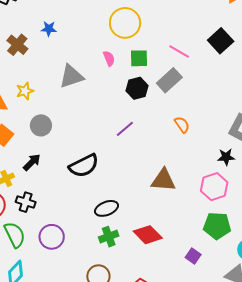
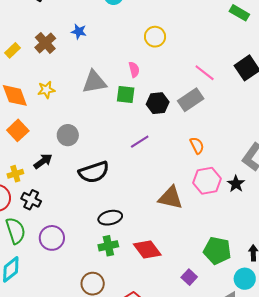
yellow circle: (125, 23) -> (155, 37), size x0.7
green square: (139, 58) -> (126, 94), moved
gray circle: (41, 125) -> (68, 135), moved
black star: (226, 157) -> (236, 184), turned 30
pink hexagon: (214, 187) -> (207, 181), moved

